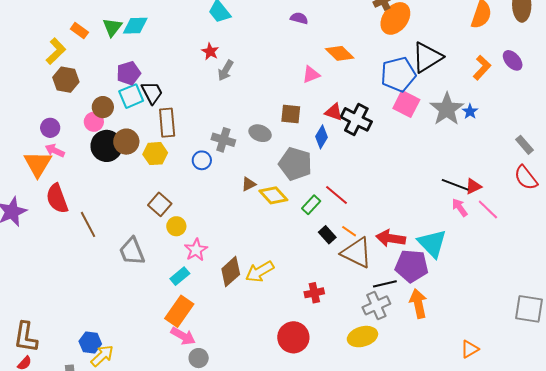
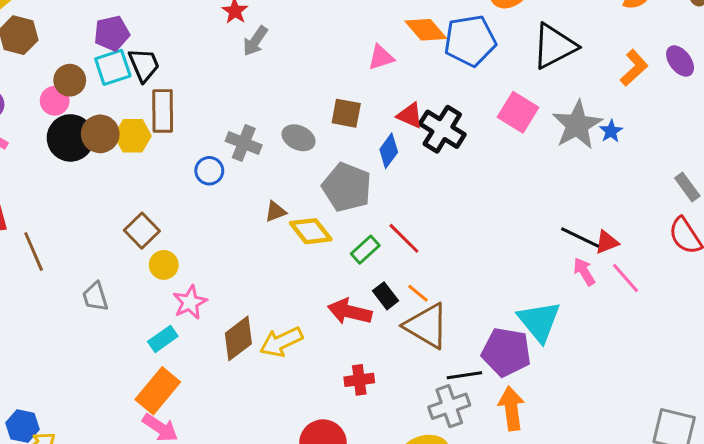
blue pentagon: (398, 74) -> (470, 41), moved
yellow hexagon: (155, 154) -> (133, 136), moved
red arrow: (391, 238) -> (350, 312), moved
gray trapezoid: (132, 251) -> (95, 297), size x0.7

